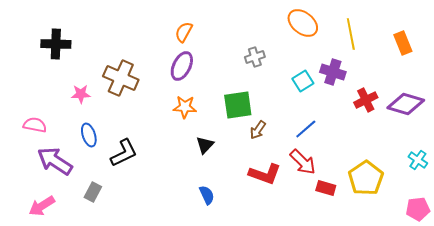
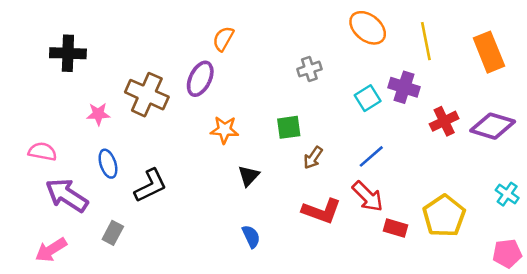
orange rectangle: (403, 43) -> (489, 52), size x1.4
purple ellipse: (182, 66) -> (200, 79), moved
green square: (238, 105) -> (289, 127), size x0.7

